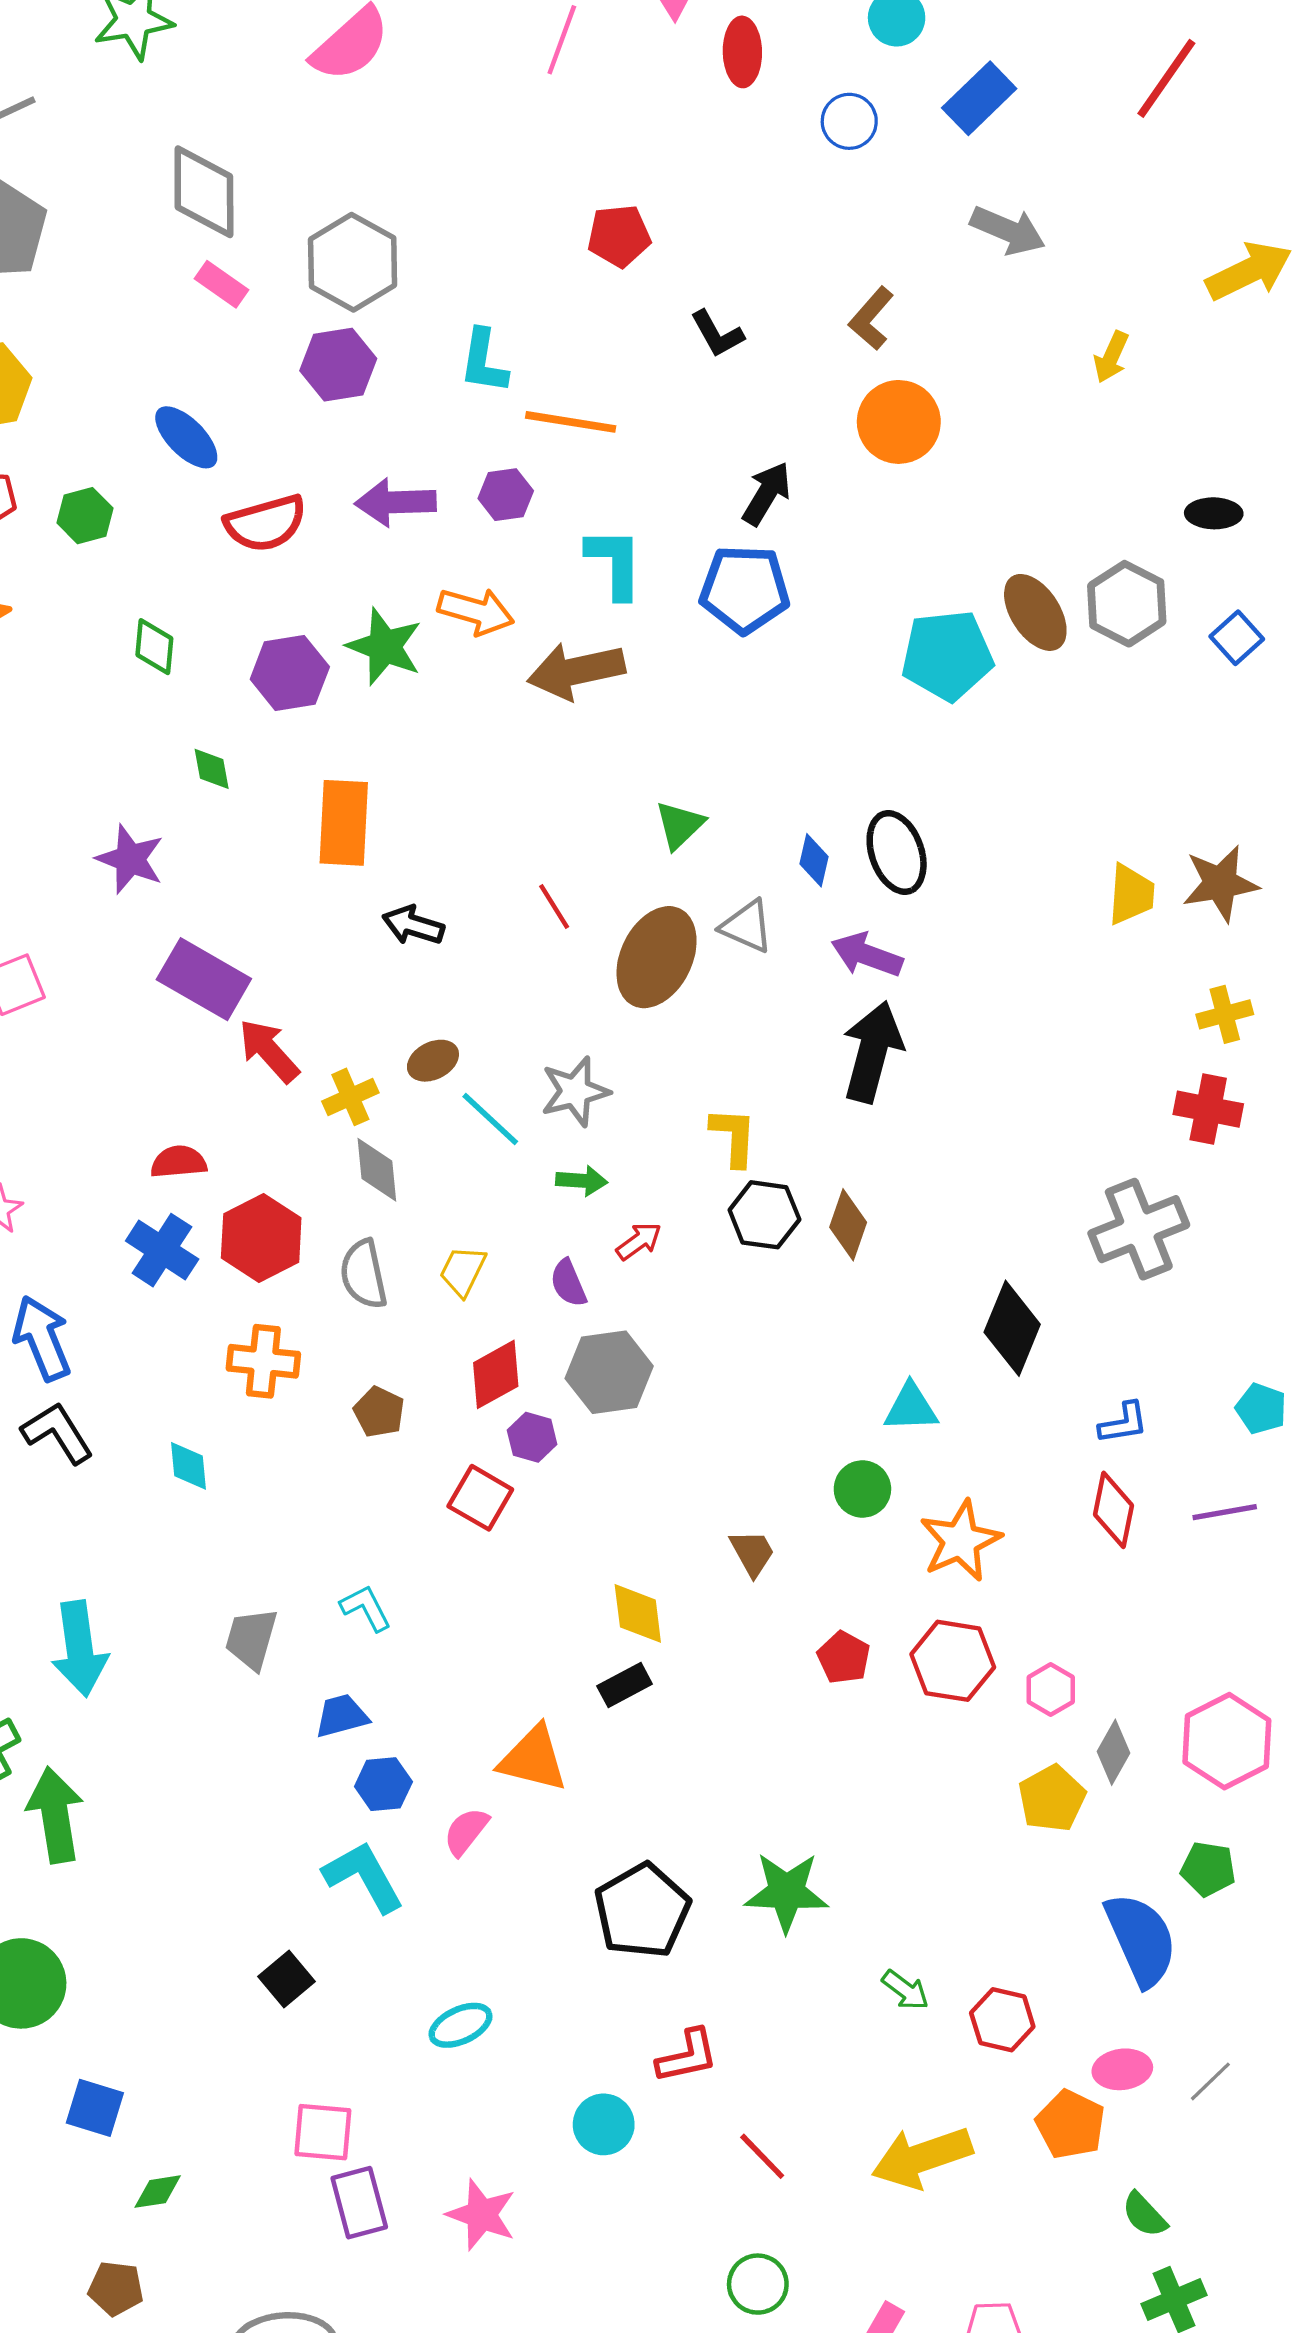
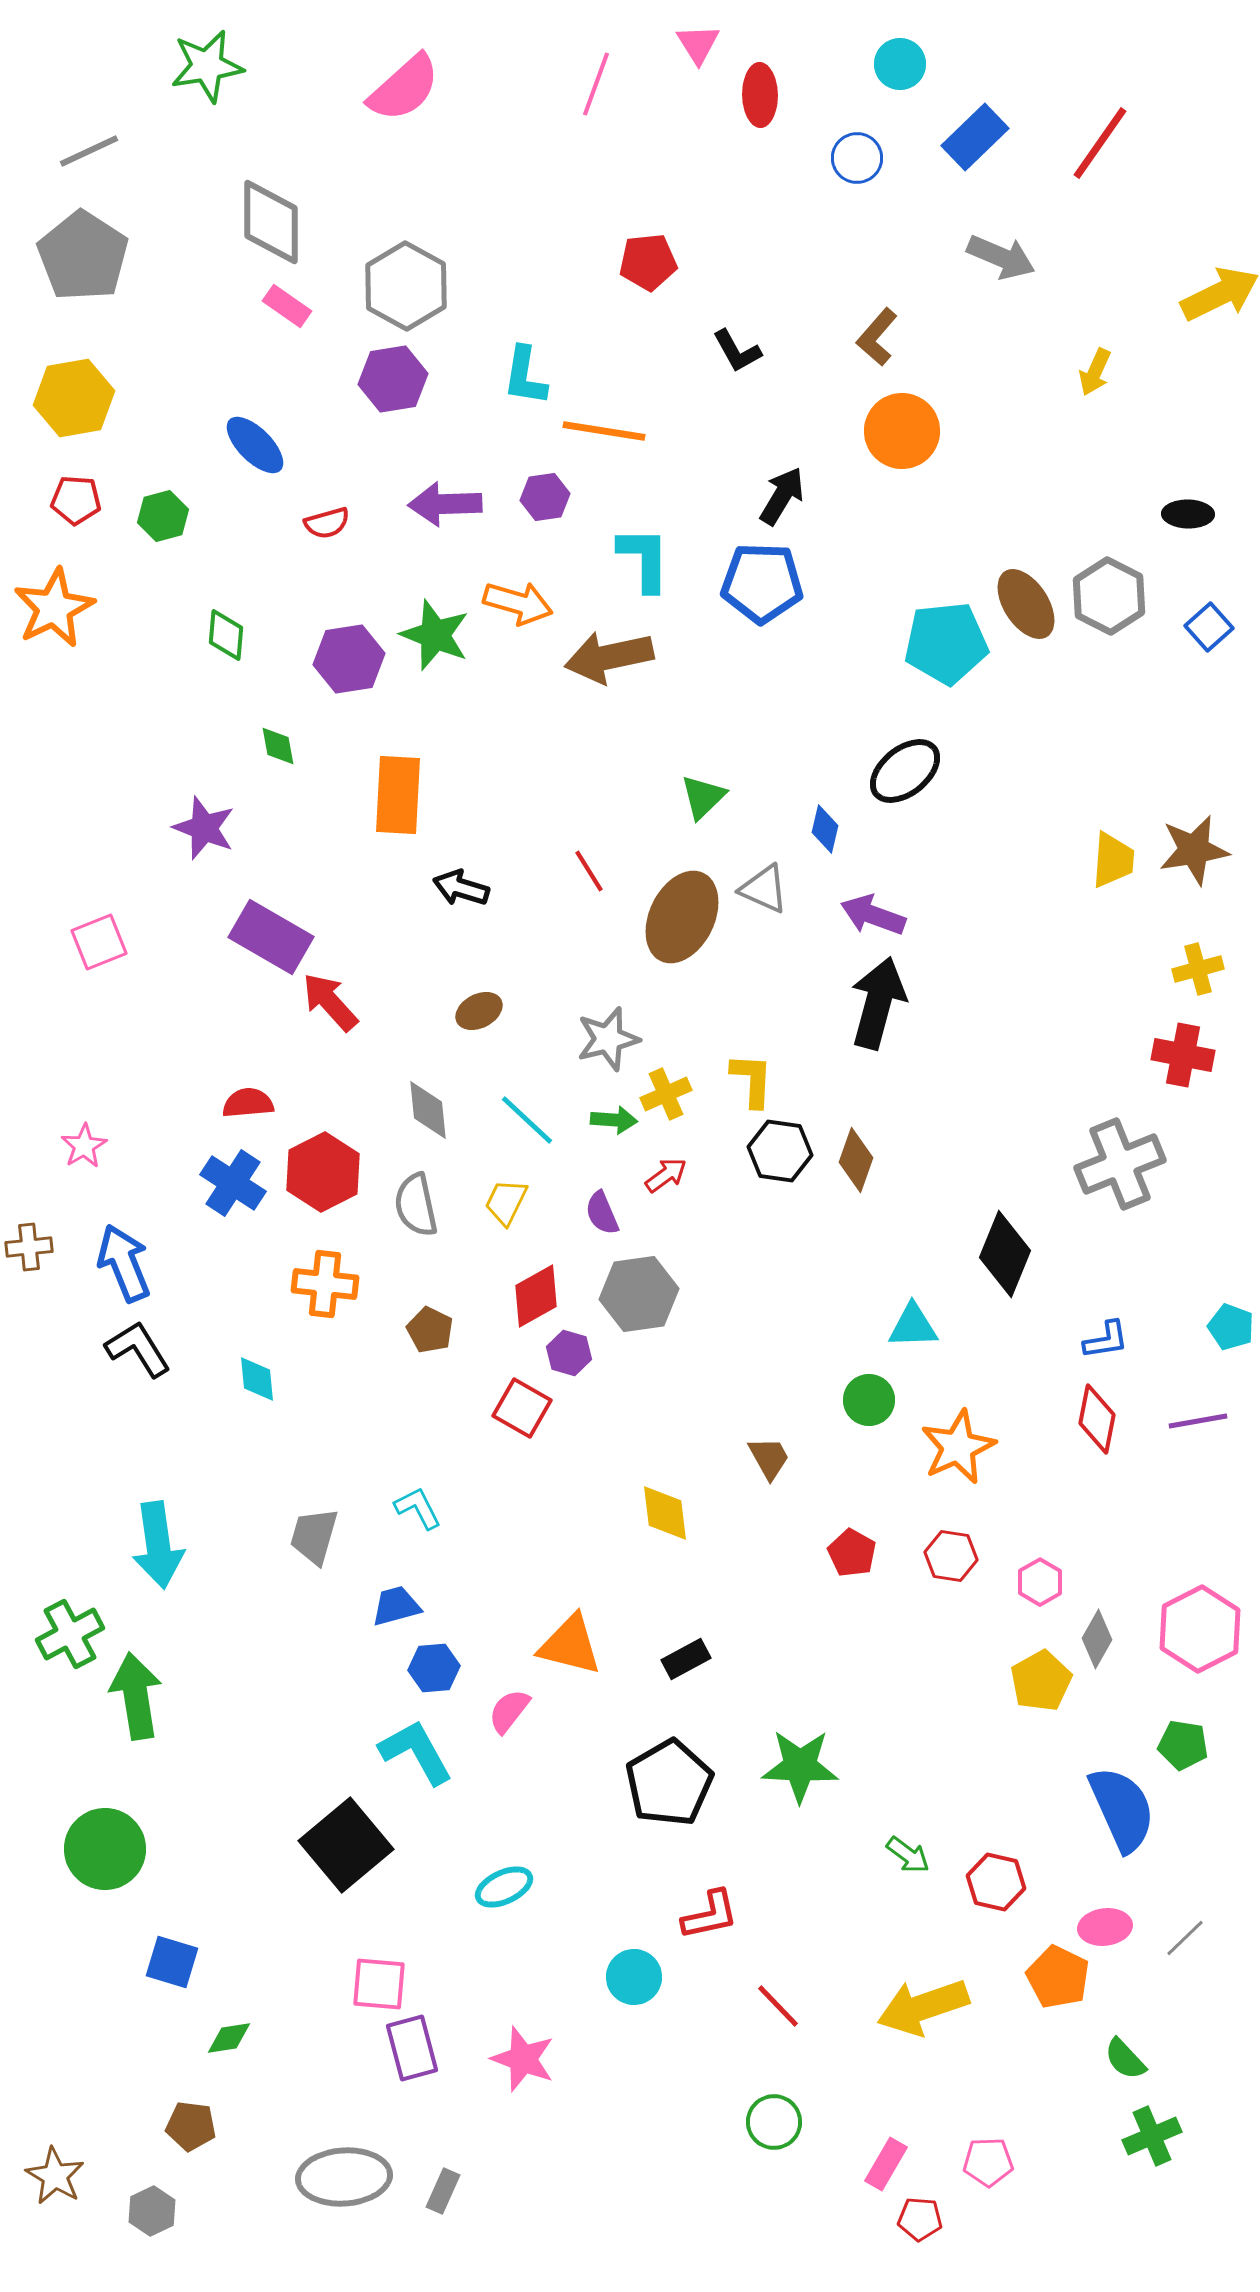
red line: (1166, 78) -> (1100, 143), moved
red semicircle: (266, 523) -> (327, 523), size x0.6
black ellipse: (897, 853) -> (905, 771), moved, turned 70
yellow cross: (350, 1097) -> (666, 1094), moved
cyan line: (490, 1119) -> (527, 1120), moved
red hexagon: (953, 1661) -> (951, 1556), size x0.7
black rectangle: (625, 1685) -> (686, 1659), moved
black square: (287, 1979) -> (346, 1845), size x1.8

